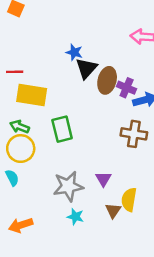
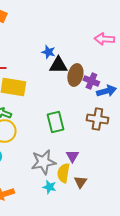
black triangle: (86, 68) -> (58, 65), turned 48
green rectangle: (62, 129) -> (55, 122), moved
yellow semicircle: (129, 200) -> (63, 173), moved

